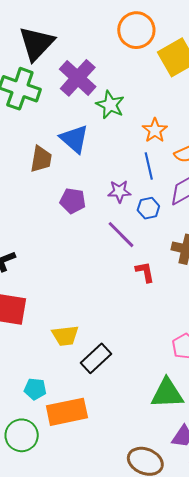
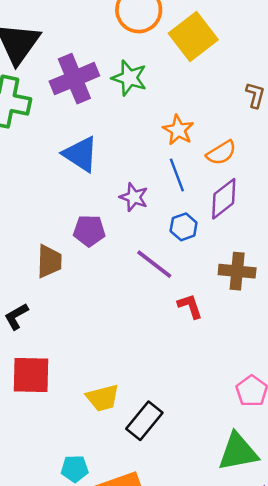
purple cross: (78, 78) -> (74, 79), turned 33
green star: (110, 105) -> (129, 78), moved
brown trapezoid: (41, 159) -> (49, 261), moved
purple star: (119, 191) -> (134, 197), moved, turned 30

